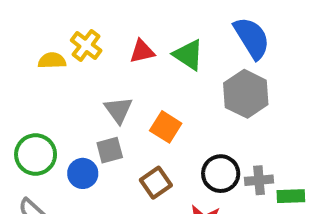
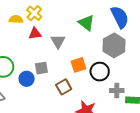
red triangle: (142, 51) -> (35, 34), moved
gray triangle: (118, 110) -> (58, 41), moved
orange square: (166, 127) -> (78, 65), moved, turned 35
black circle: (221, 174) -> (100, 72), moved

